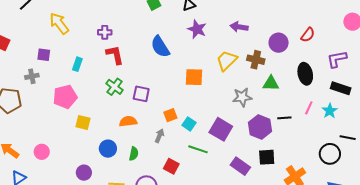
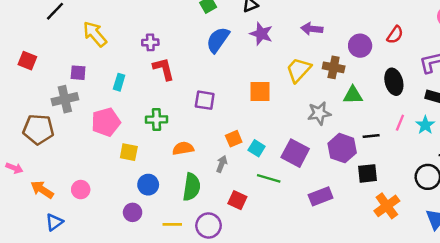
blue semicircle: (160, 47) -> (218, 40), moved, turned 70
gray cross: (32, 76) -> (65, 99), size x1.5
green cross: (115, 87) -> (156, 120), moved, turned -36
purple square: (141, 94) -> (205, 100), moved
blue circle: (108, 149) -> (148, 185), moved
green semicircle: (134, 154) -> (192, 187), size x1.6
black square: (267, 157) -> (368, 173), moved
purple rectangle: (240, 166) -> (321, 196), turned -54

